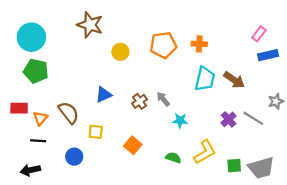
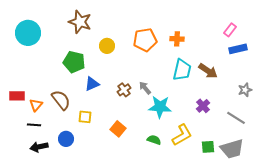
green pentagon: (36, 71) -> (74, 62), moved
gray line: (253, 118) -> (236, 118), moved
cyan star: (180, 121) -> (160, 107), size x1.6
black arrow: (30, 170) -> (39, 147), moved

